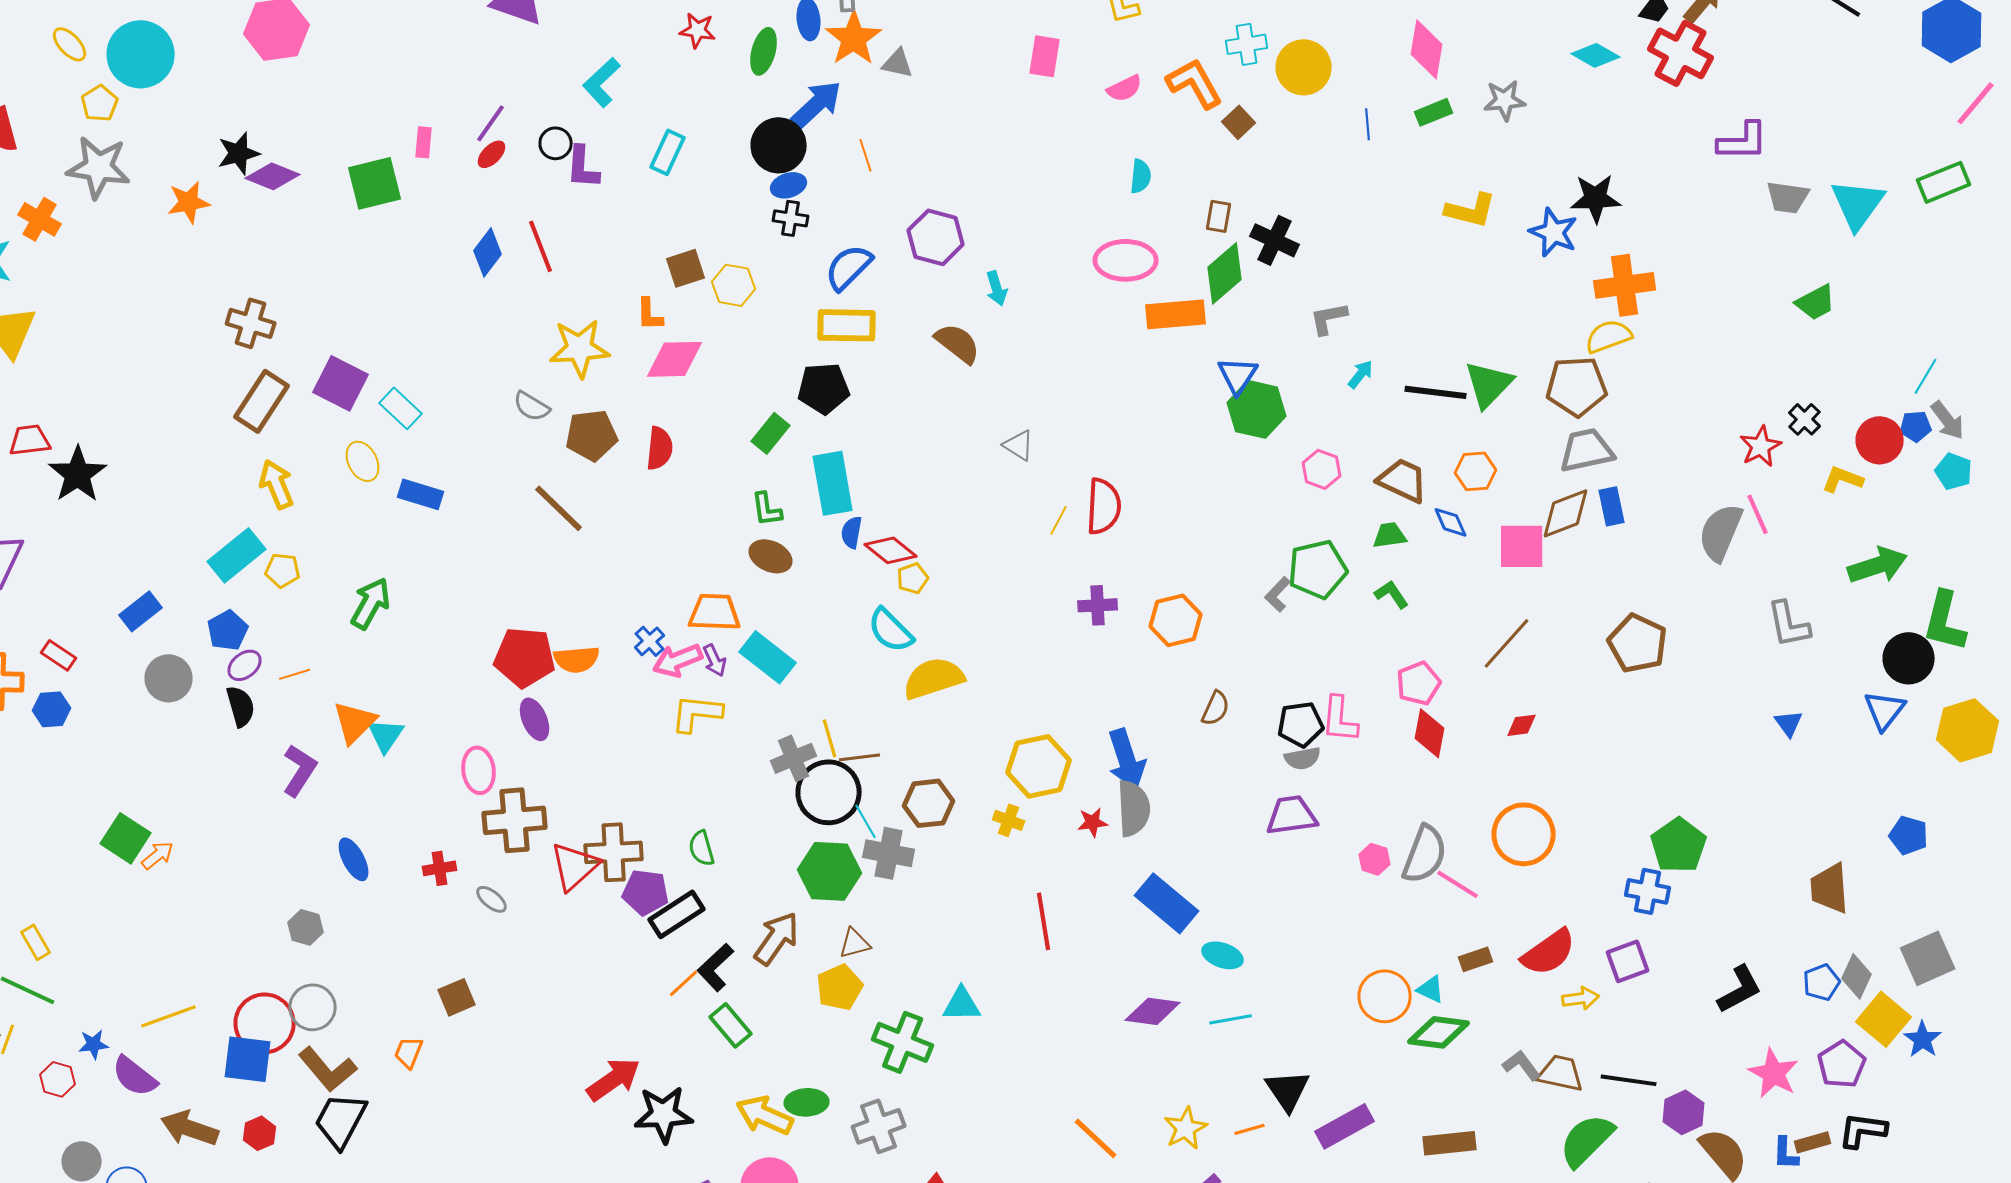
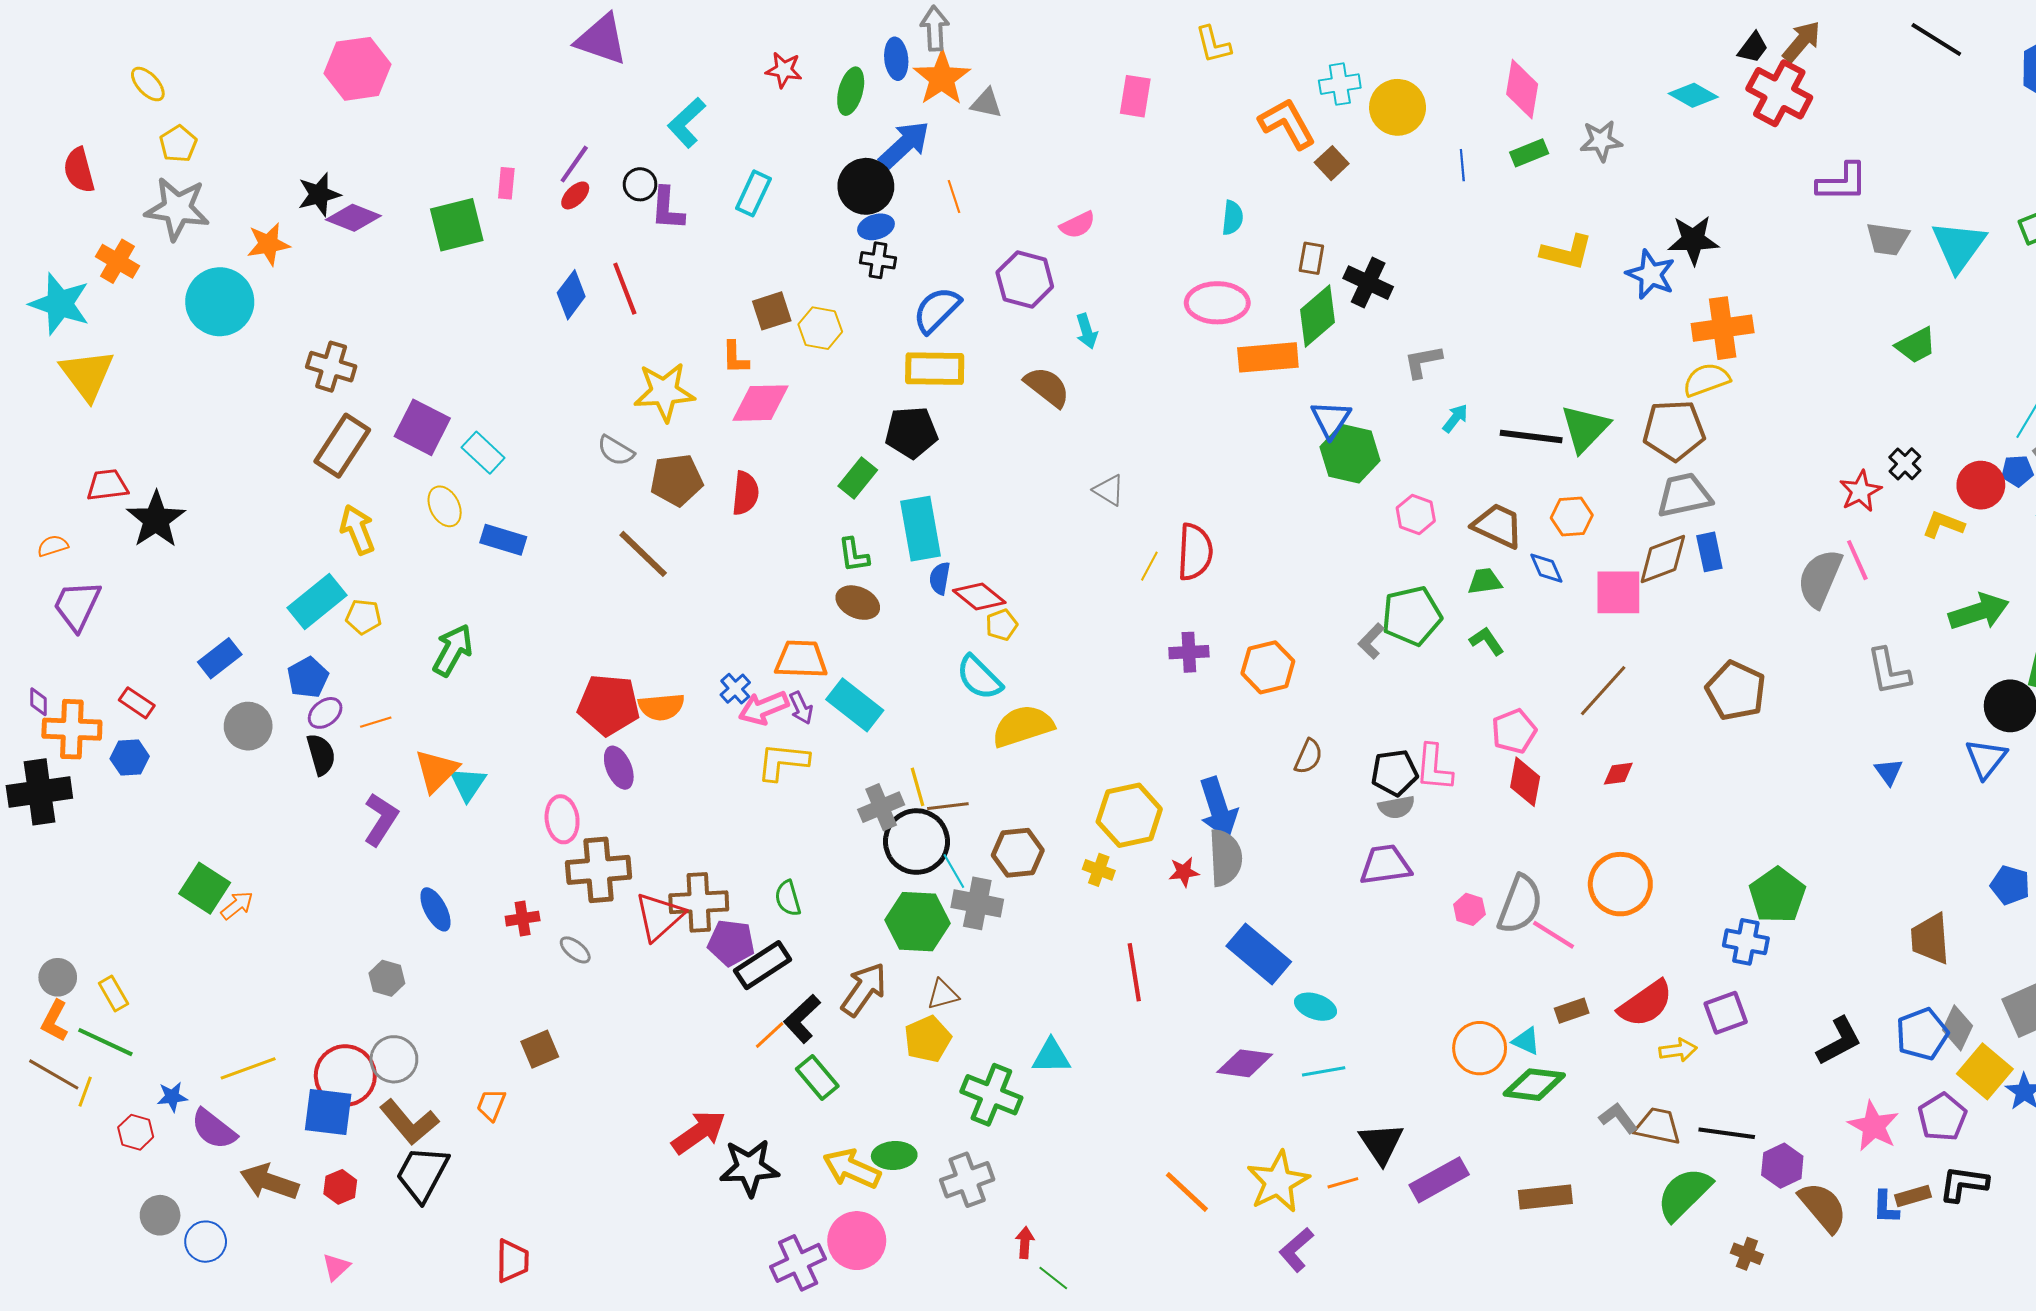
cyan circle: (141, 54) -> (220, 302), moved
pink semicircle: (1125, 88) -> (1078, 225), moved
blue pentagon: (1822, 982) -> (1922, 1034), size x1.4
yellow star: (1186, 1128) -> (1278, 1182), size x1.4

